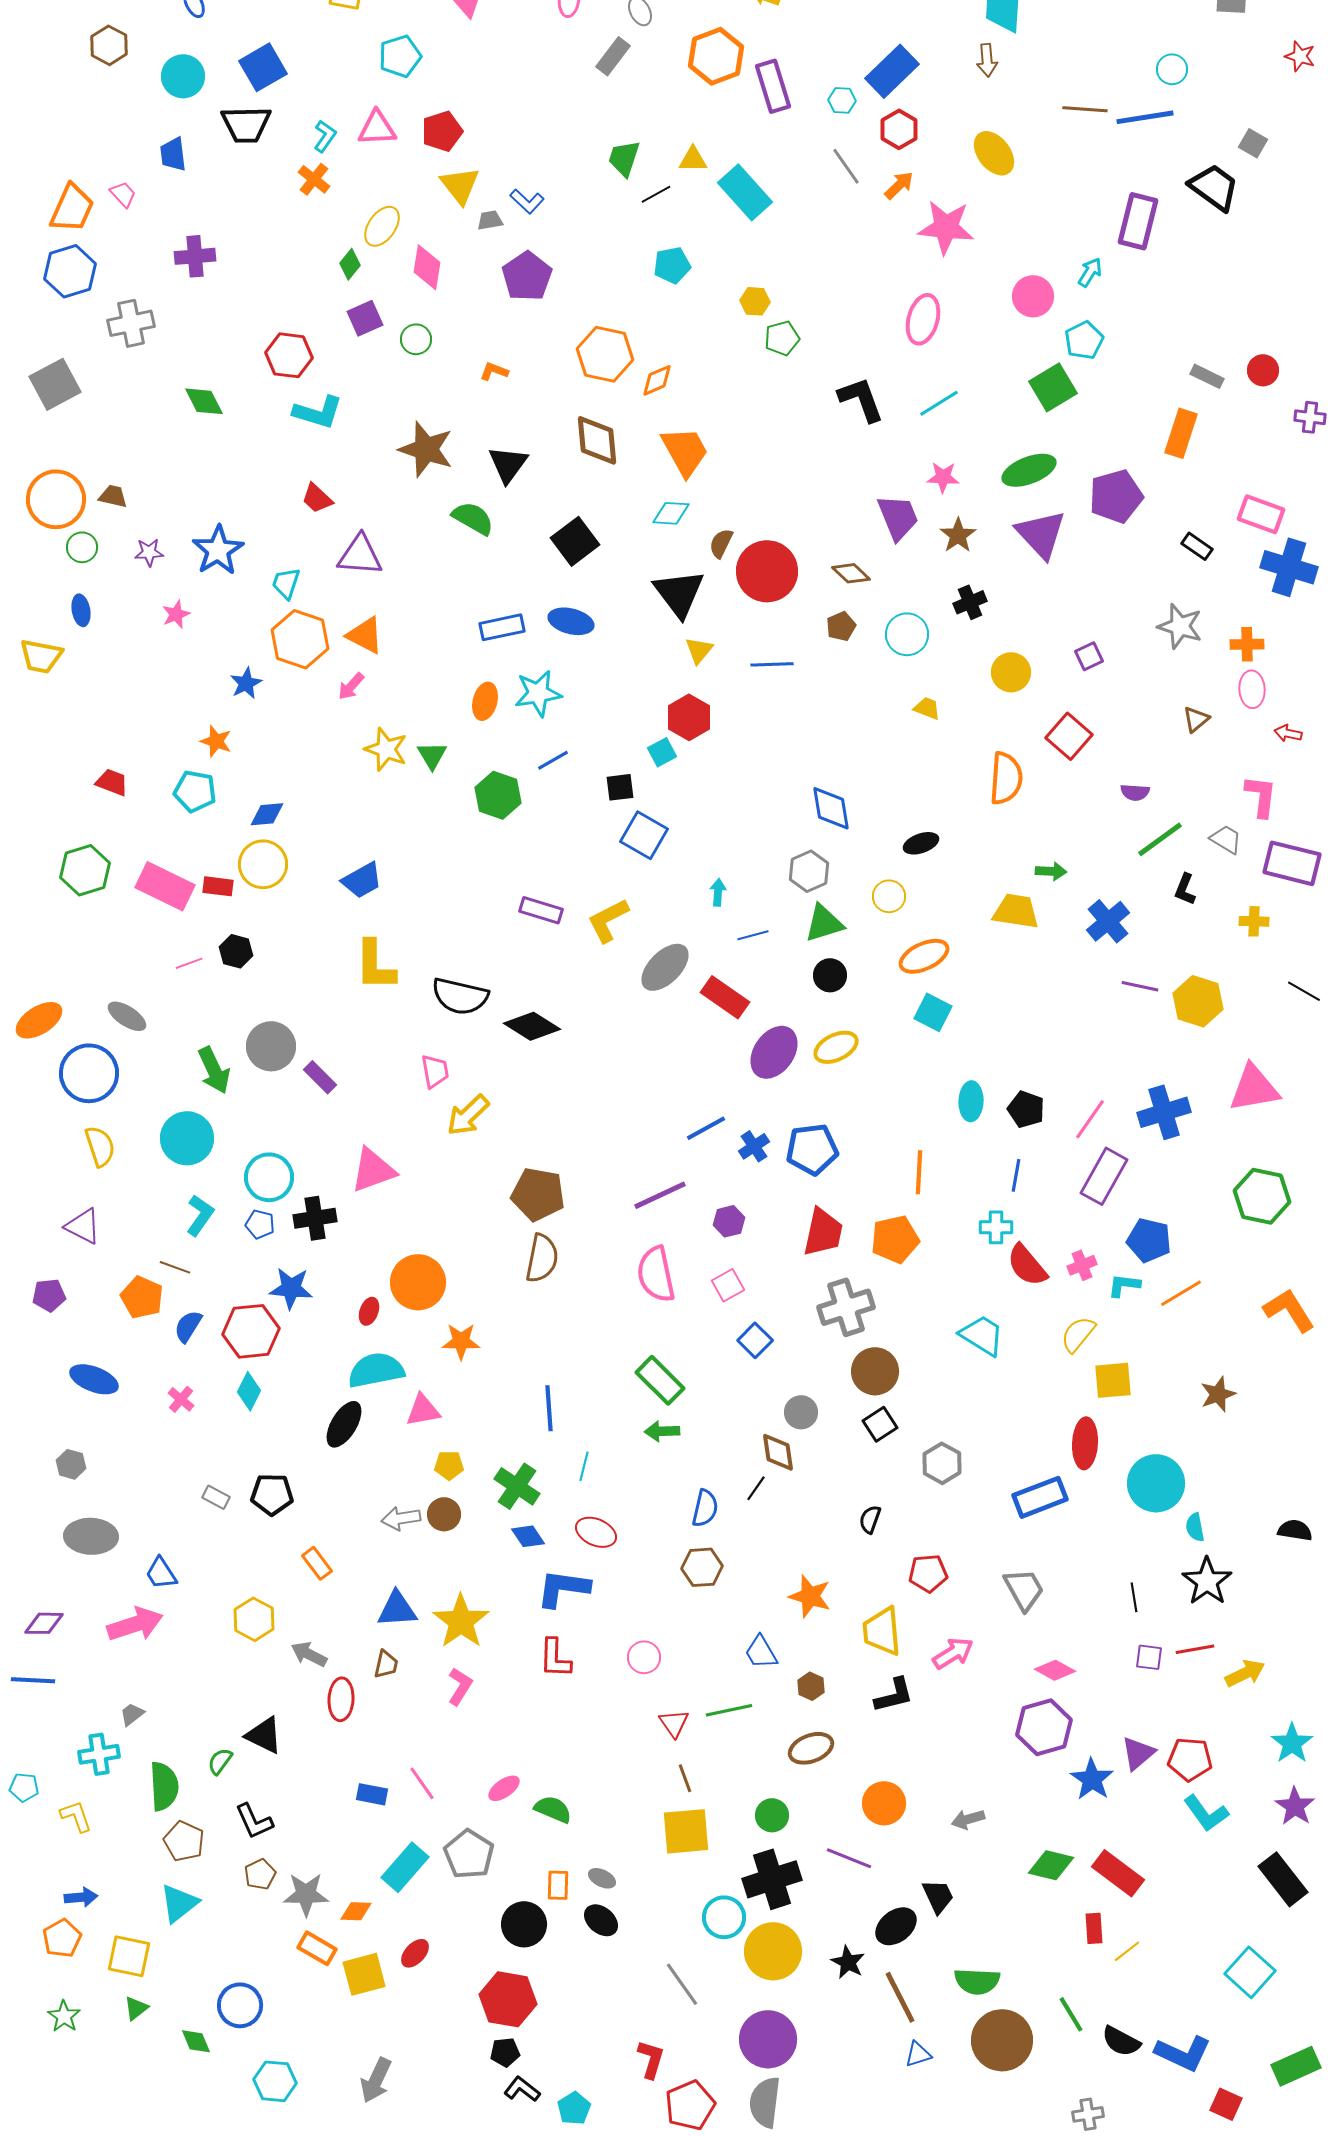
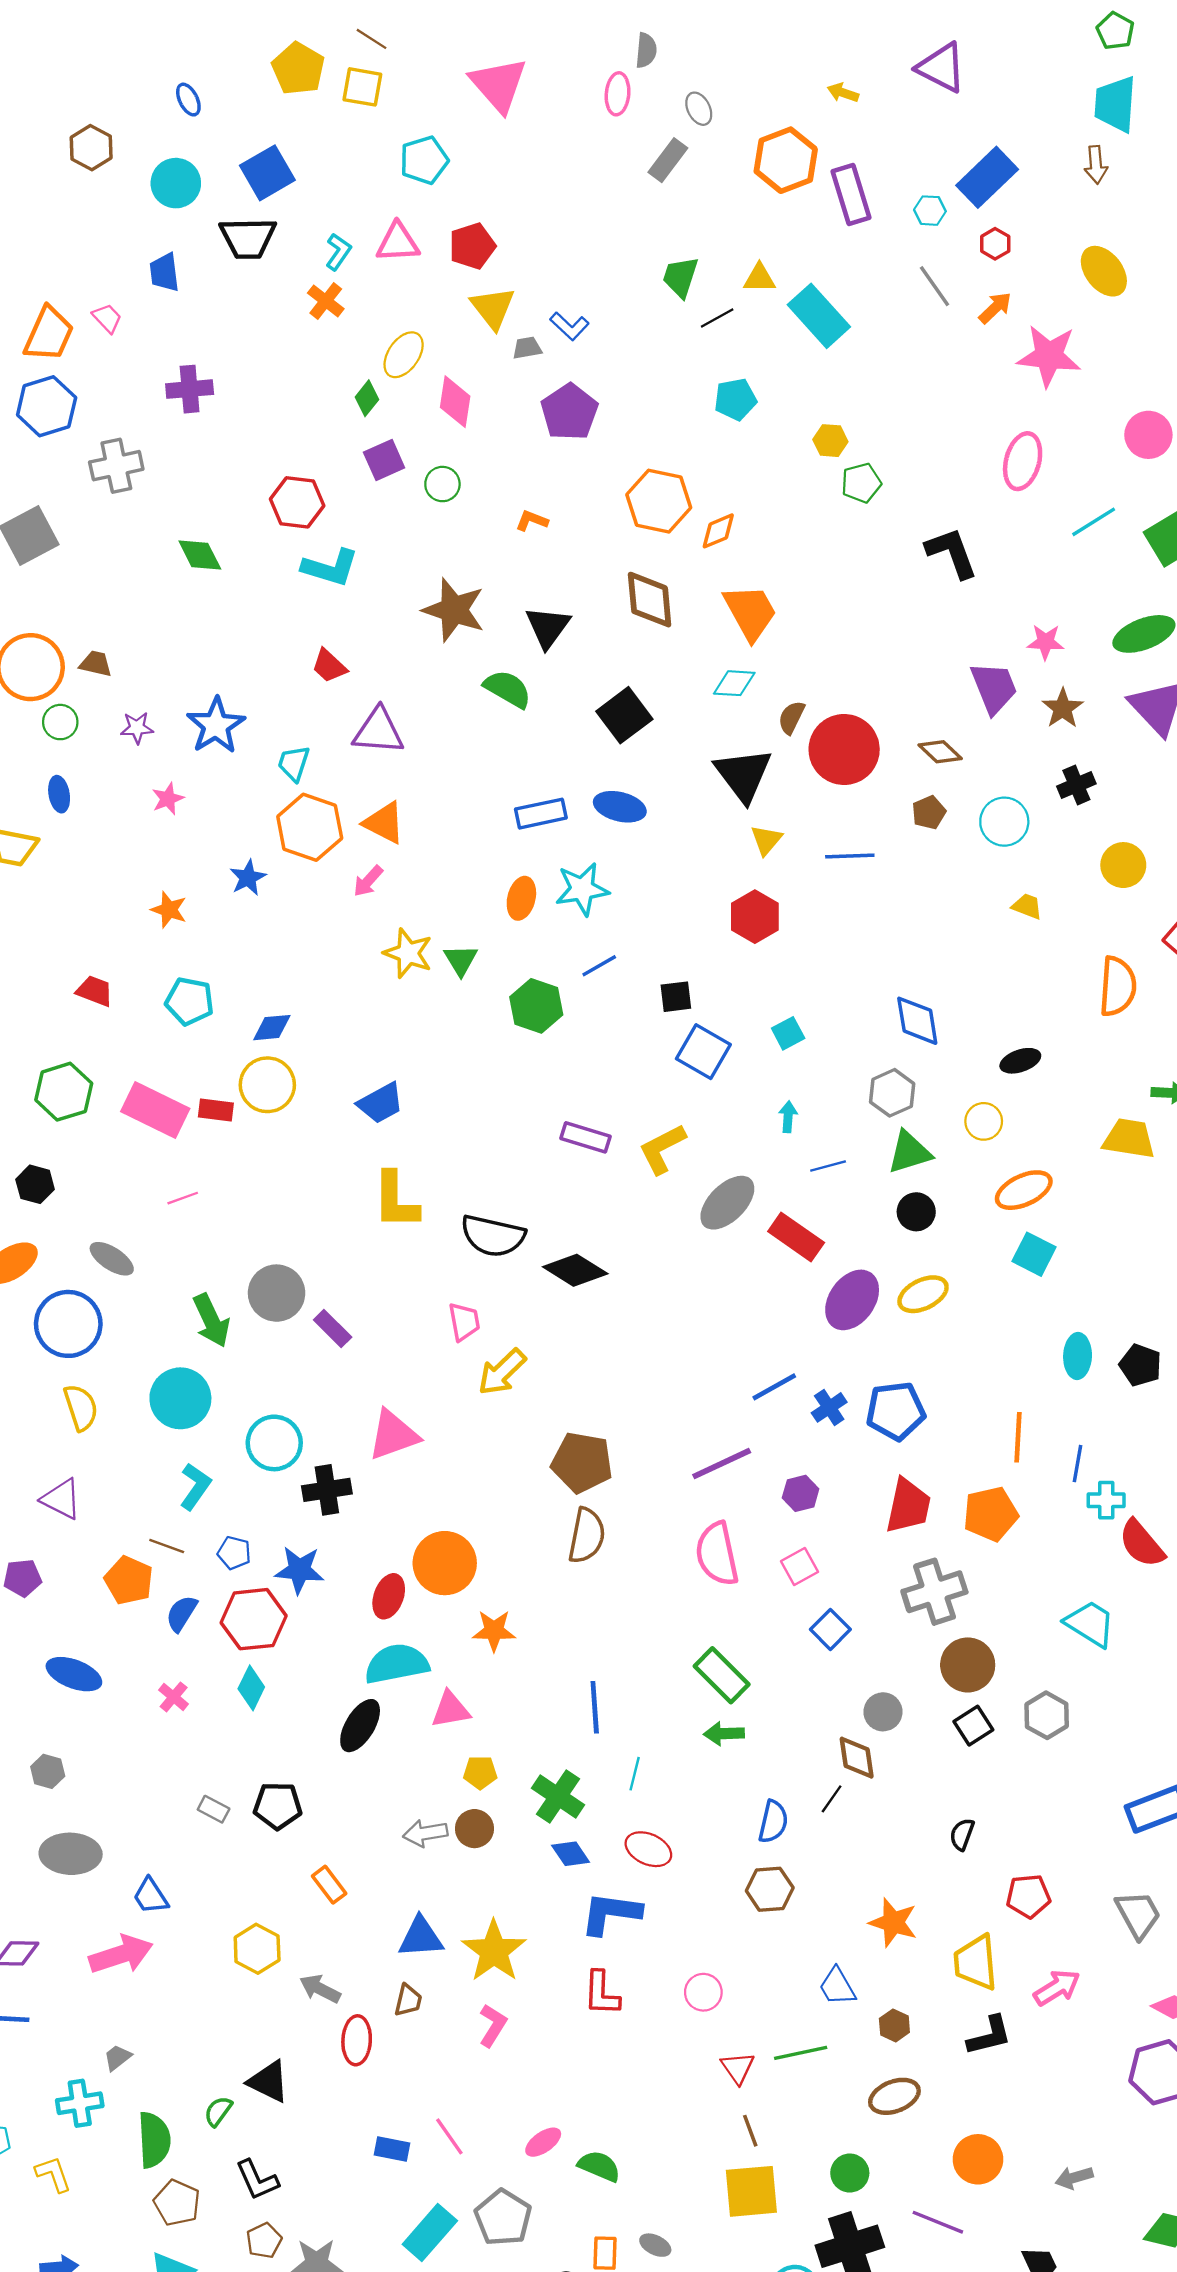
red hexagon: (899, 129) -> (995, 244), size x0.7
cyan line: (939, 403) -> (1094, 522), moved
orange star: (216, 741) -> (169, 910), moved
cyan square: (662, 752) -> (788, 1033), moved
black hexagon: (236, 951) -> (35, 1184), moved
blue line: (1016, 1175) -> (1078, 1464), moved
blue pentagon: (260, 1224) -> (234, 1553), moved
red ellipse: (369, 1311) -> (389, 1596), size x1.4
gray hexagon: (942, 1463) -> (1047, 1715), moved

